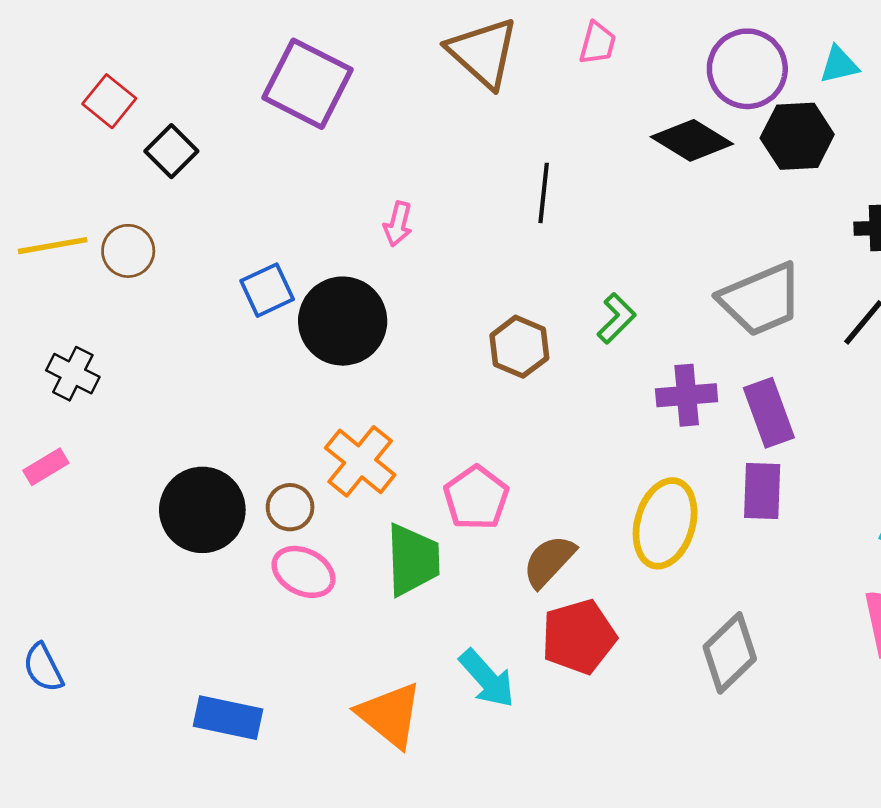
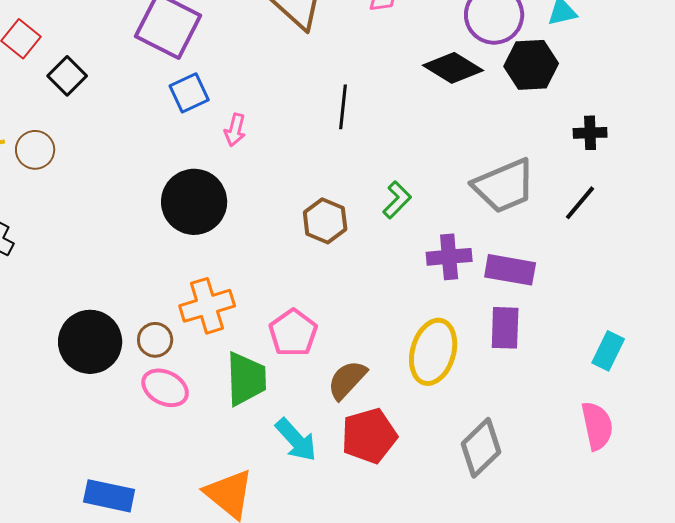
blue square: (267, 290) -> (189, 93), moved
purple rectangle: (769, 413) -> (510, 270), turned -60
orange cross: (360, 461) -> (207, 306), turned 34
cyan arrow: (487, 679) -> (296, 440), moved

